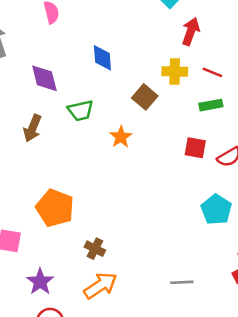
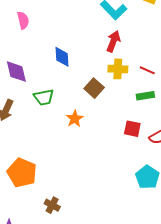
red arrow: (191, 31) -> (113, 41), moved

